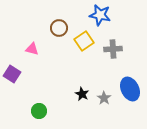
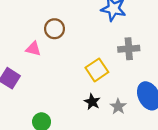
brown circle: (59, 28) -> (54, 29), moved
yellow square: (84, 41) -> (97, 70), moved

